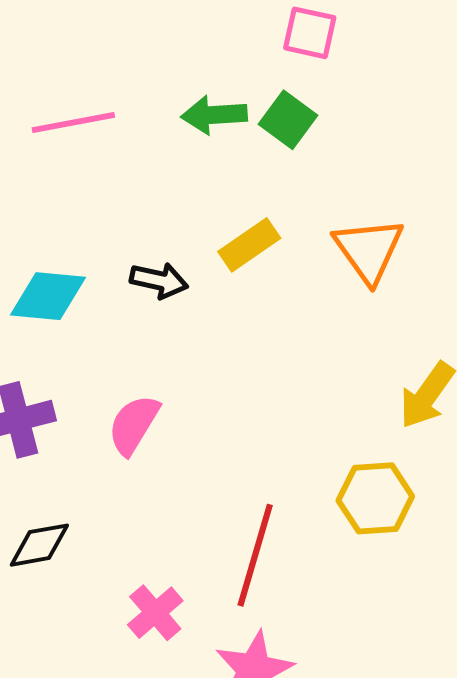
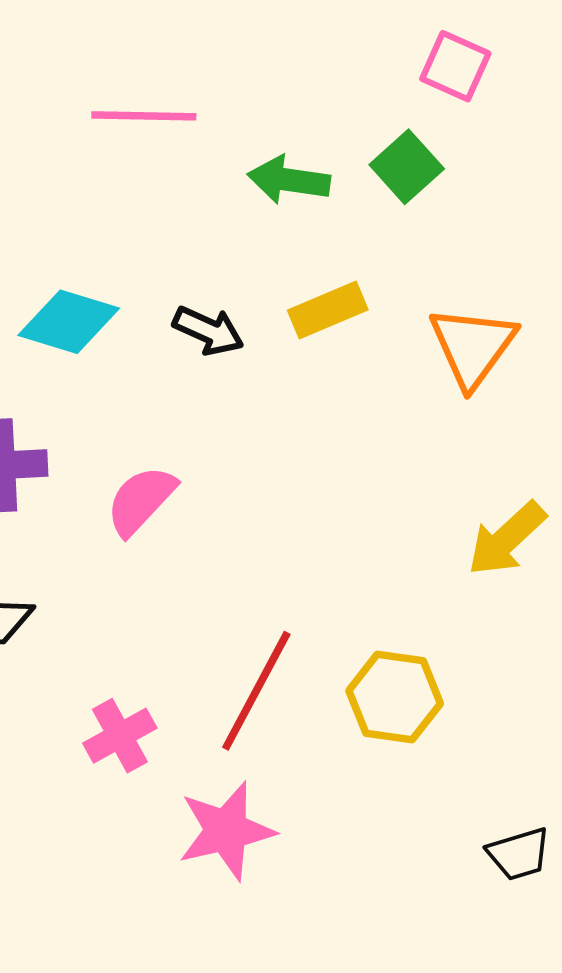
green arrow: (214, 115) -> (289, 180), moved
yellow hexagon: (375, 498) -> (395, 697), moved

